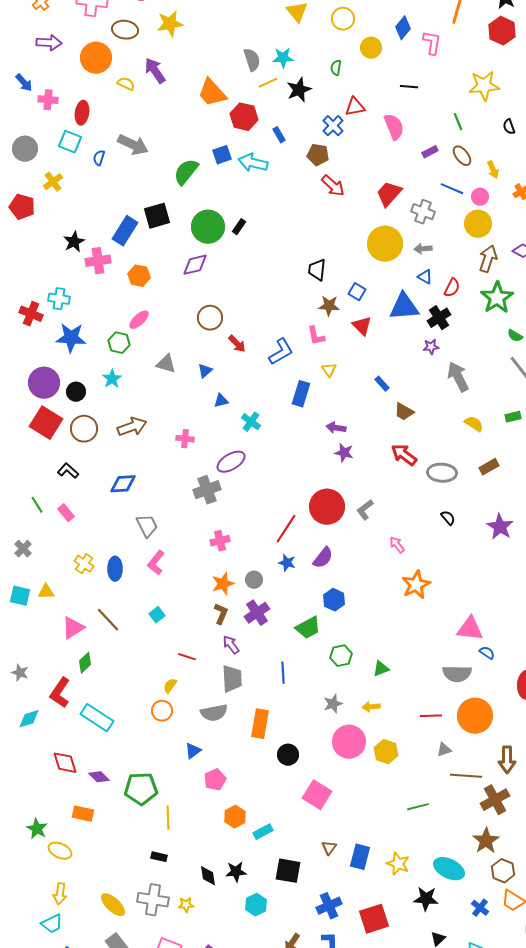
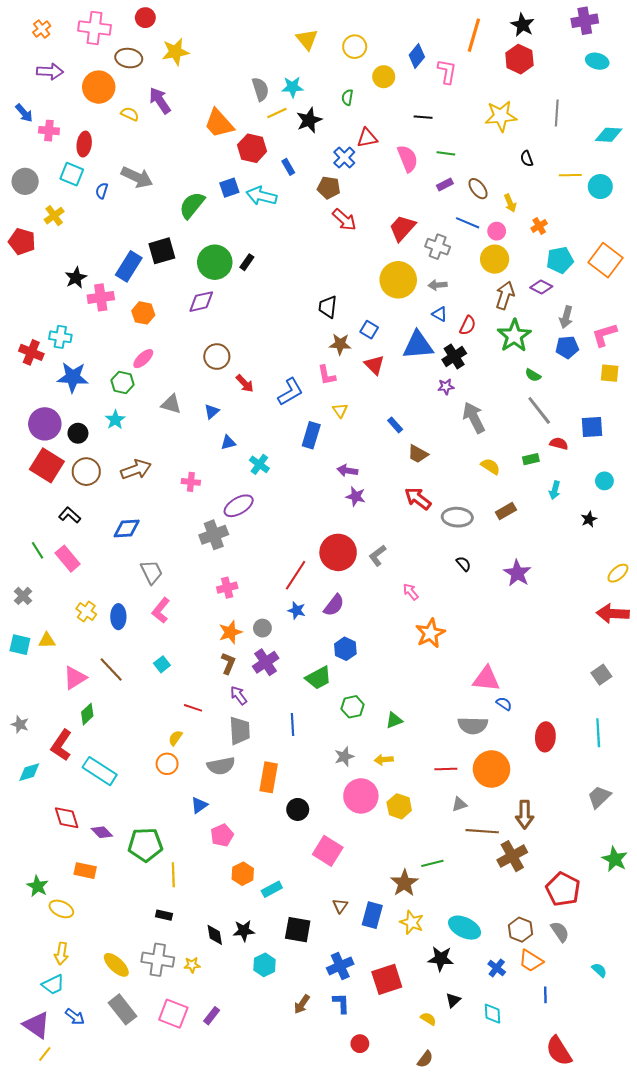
green line: (458, 122) -> (446, 153), moved, turned -60
pink rectangle: (66, 513) -> (68, 559), size x1.4
brown star: (486, 841) -> (404, 883), moved

